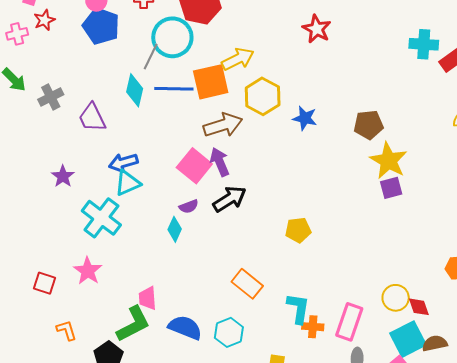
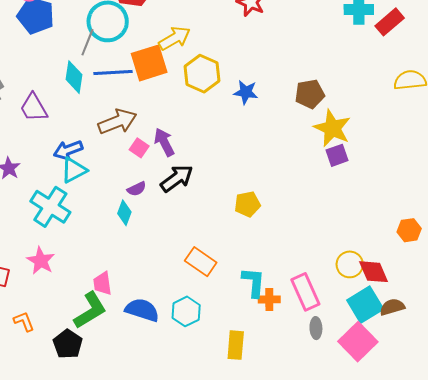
brown arrow: (223, 125) -> (117, 122), moved
pink square: (194, 166) -> (139, 148), size x0.6
red diamond: (419, 307) -> (374, 272), size x1.4
pink rectangle: (349, 322) -> (305, 292), turned -39

